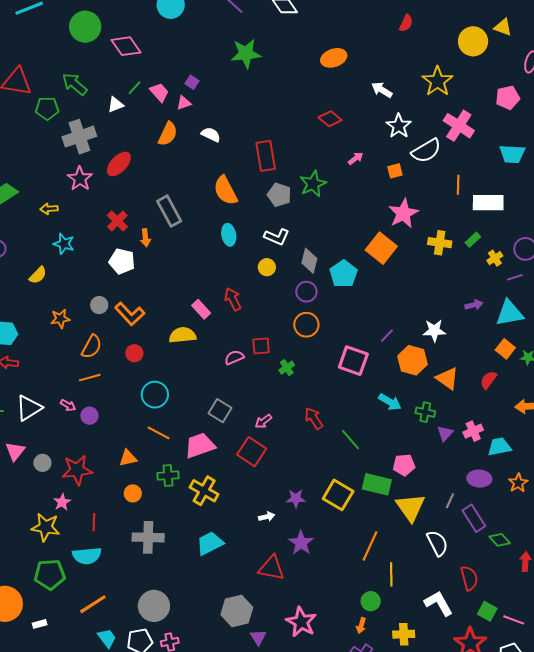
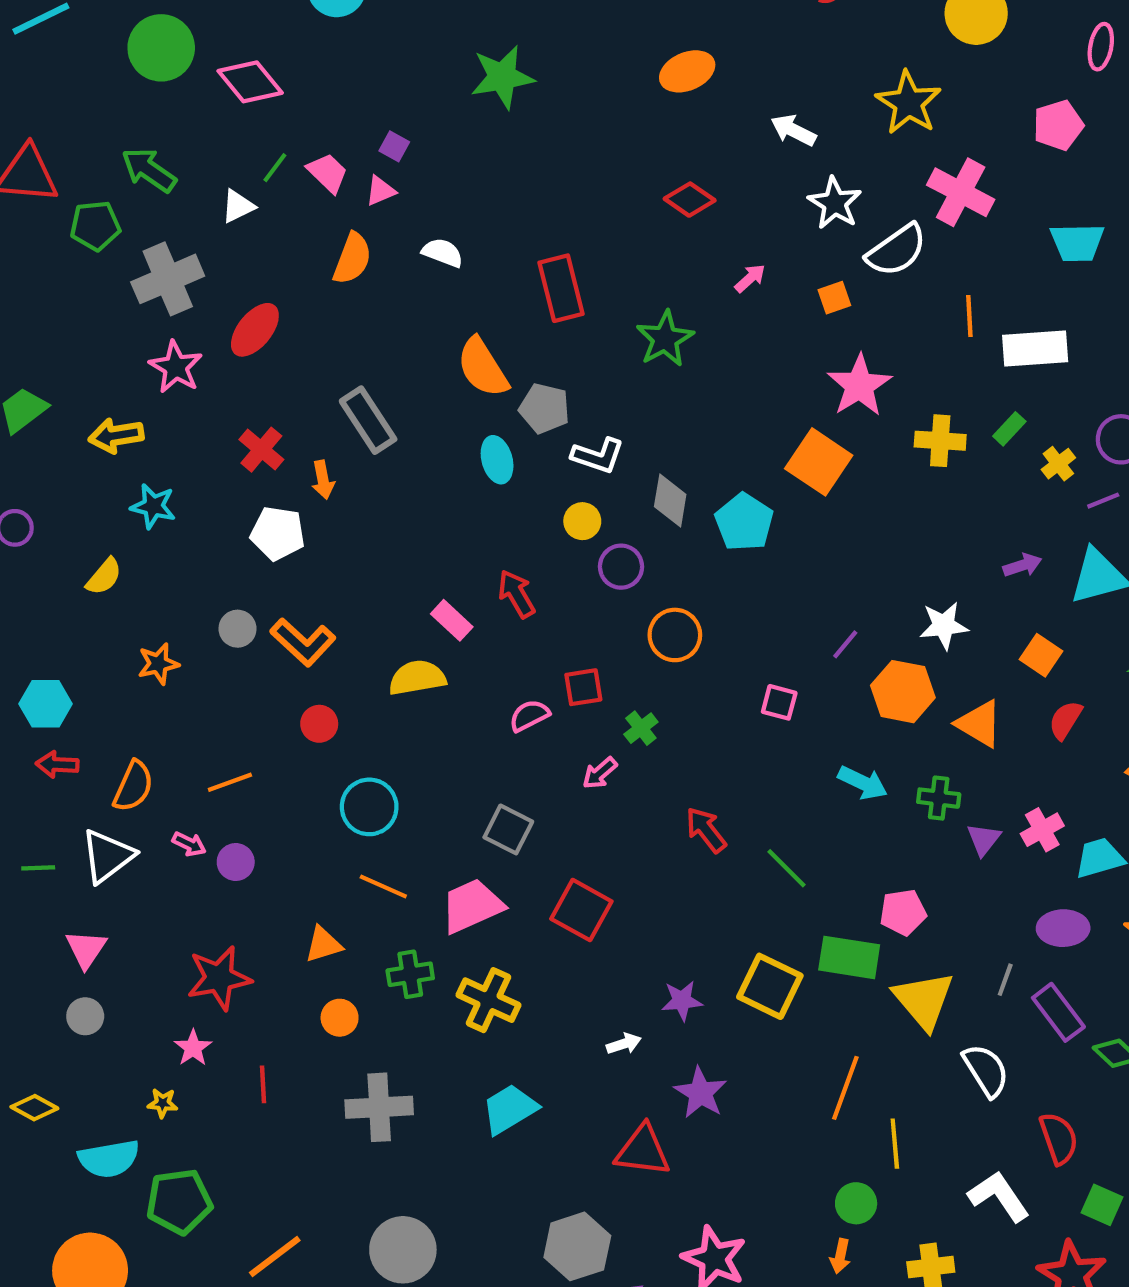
gray pentagon: (279, 195) -> (544, 408), moved
yellow arrow: (49, 209) -> (116, 435), size x1.4
purple circle: (306, 292) -> (621, 567), moved
orange semicircle: (92, 347) -> (133, 786), moved
orange square: (505, 349) -> (1041, 655), moved
pink square: (353, 361) -> (779, 702), size x0.6
pink arrow: (263, 421) -> (600, 773), moved
gray circle: (42, 463) -> (85, 1016), moved
yellow star: (46, 527) -> (163, 1103), size x0.5
cyan semicircle: (87, 556) -> (109, 1159), moved

